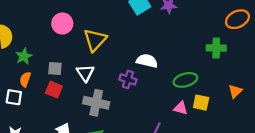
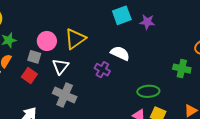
pink circle: (62, 24) -> (47, 41), moved
white semicircle: (147, 61) -> (120, 53), moved
purple cross: (128, 79) -> (102, 70), moved

